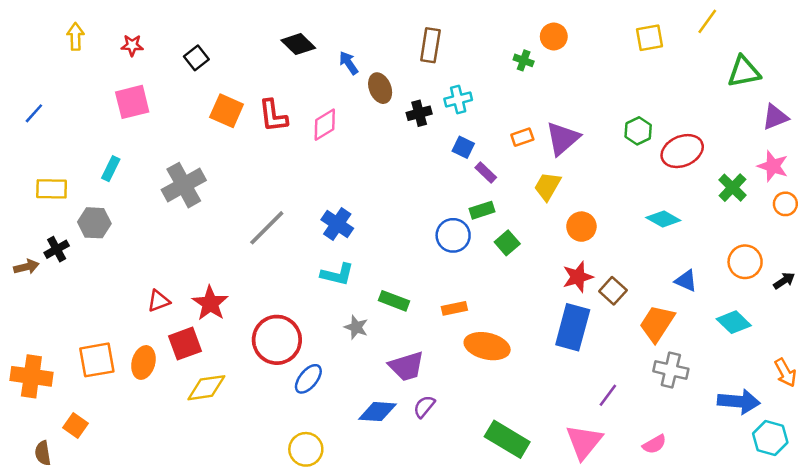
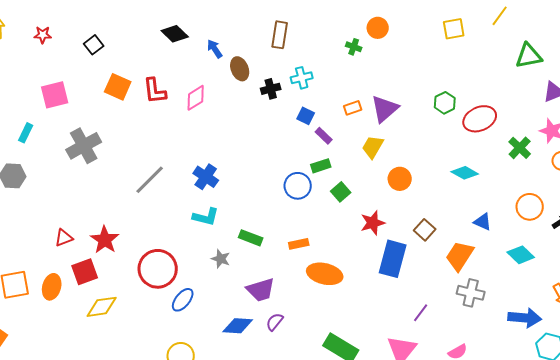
pink square: (132, 102) -> (55, 95), moved
red star: (578, 277) -> (373, 223), moved

